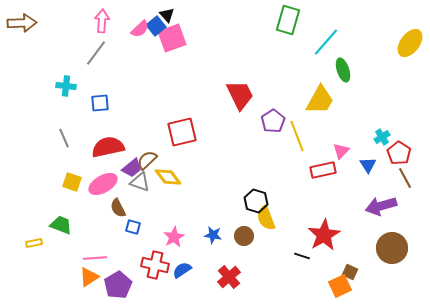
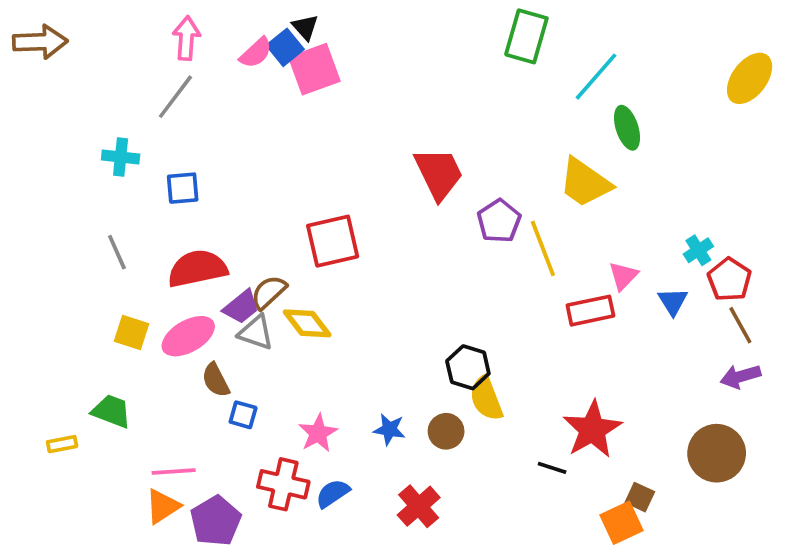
yellow trapezoid: (320, 100) -> (585, 183), turned 96
purple arrow: (381, 206) -> (740, 376), moved, size x0.7

